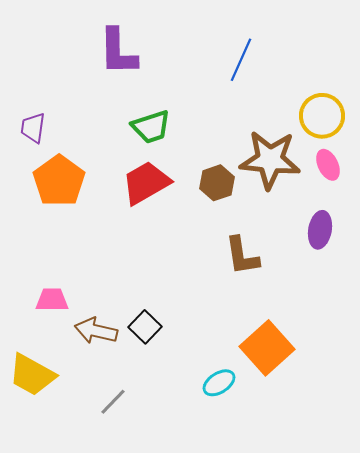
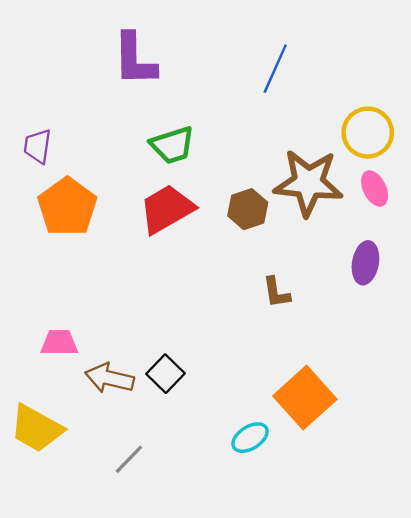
brown L-shape: (242, 256) -> (276, 292), size x0.7

